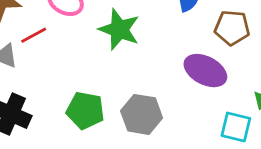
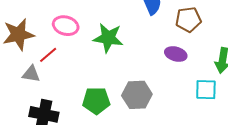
purple ellipse: (205, 71) -> (176, 54), size x0.7

